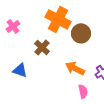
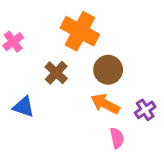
brown circle: (81, 33) -> (108, 70), moved

